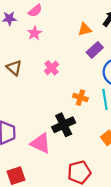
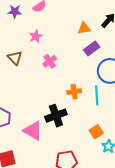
pink star: (34, 33) -> (36, 36), moved
orange cross: (80, 98) -> (74, 92), turned -32

